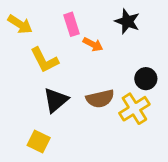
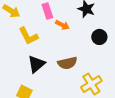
black circle: (146, 79) -> (99, 37), moved
yellow cross: (134, 109) -> (91, 84), moved

